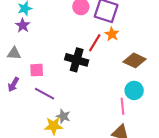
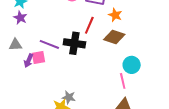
orange star: (112, 34) -> (115, 15), moved
brown diamond: (135, 60) -> (114, 37), moved
purple arrow: (13, 84) -> (29, 61), moved
purple line: (45, 94) -> (49, 44), moved

